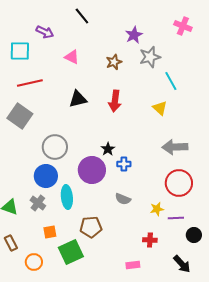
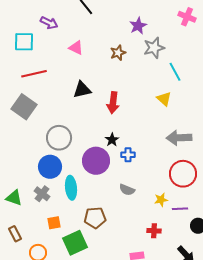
red arrow: (115, 101) -> (113, 103), moved

